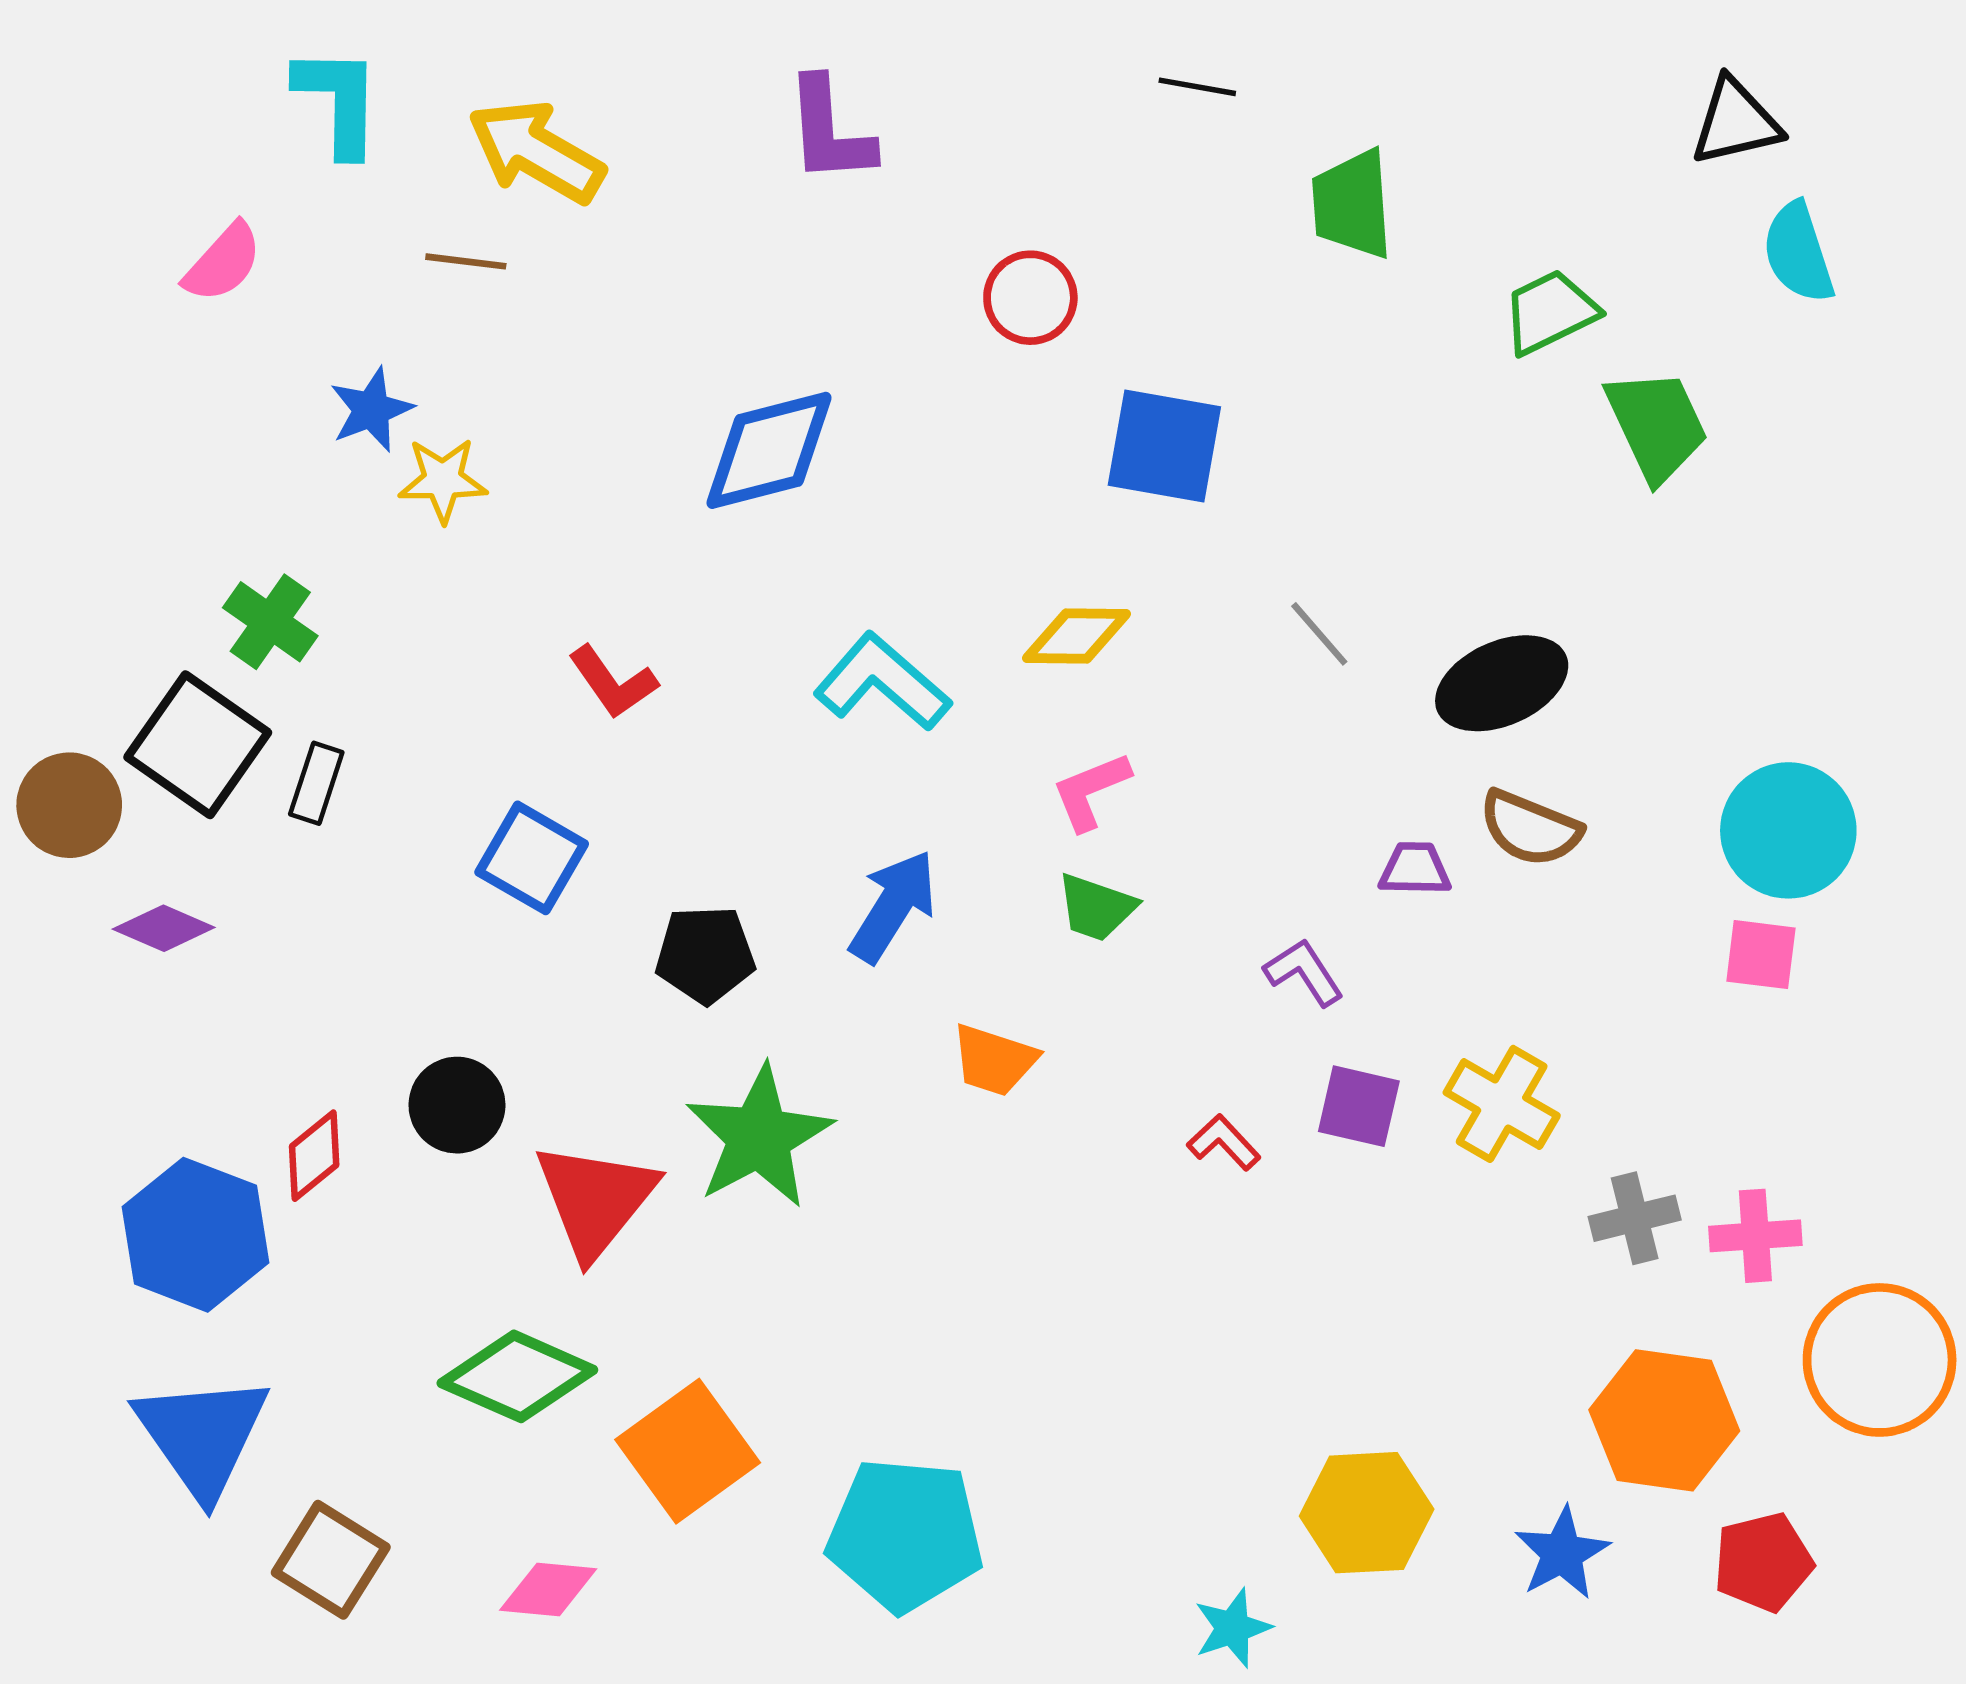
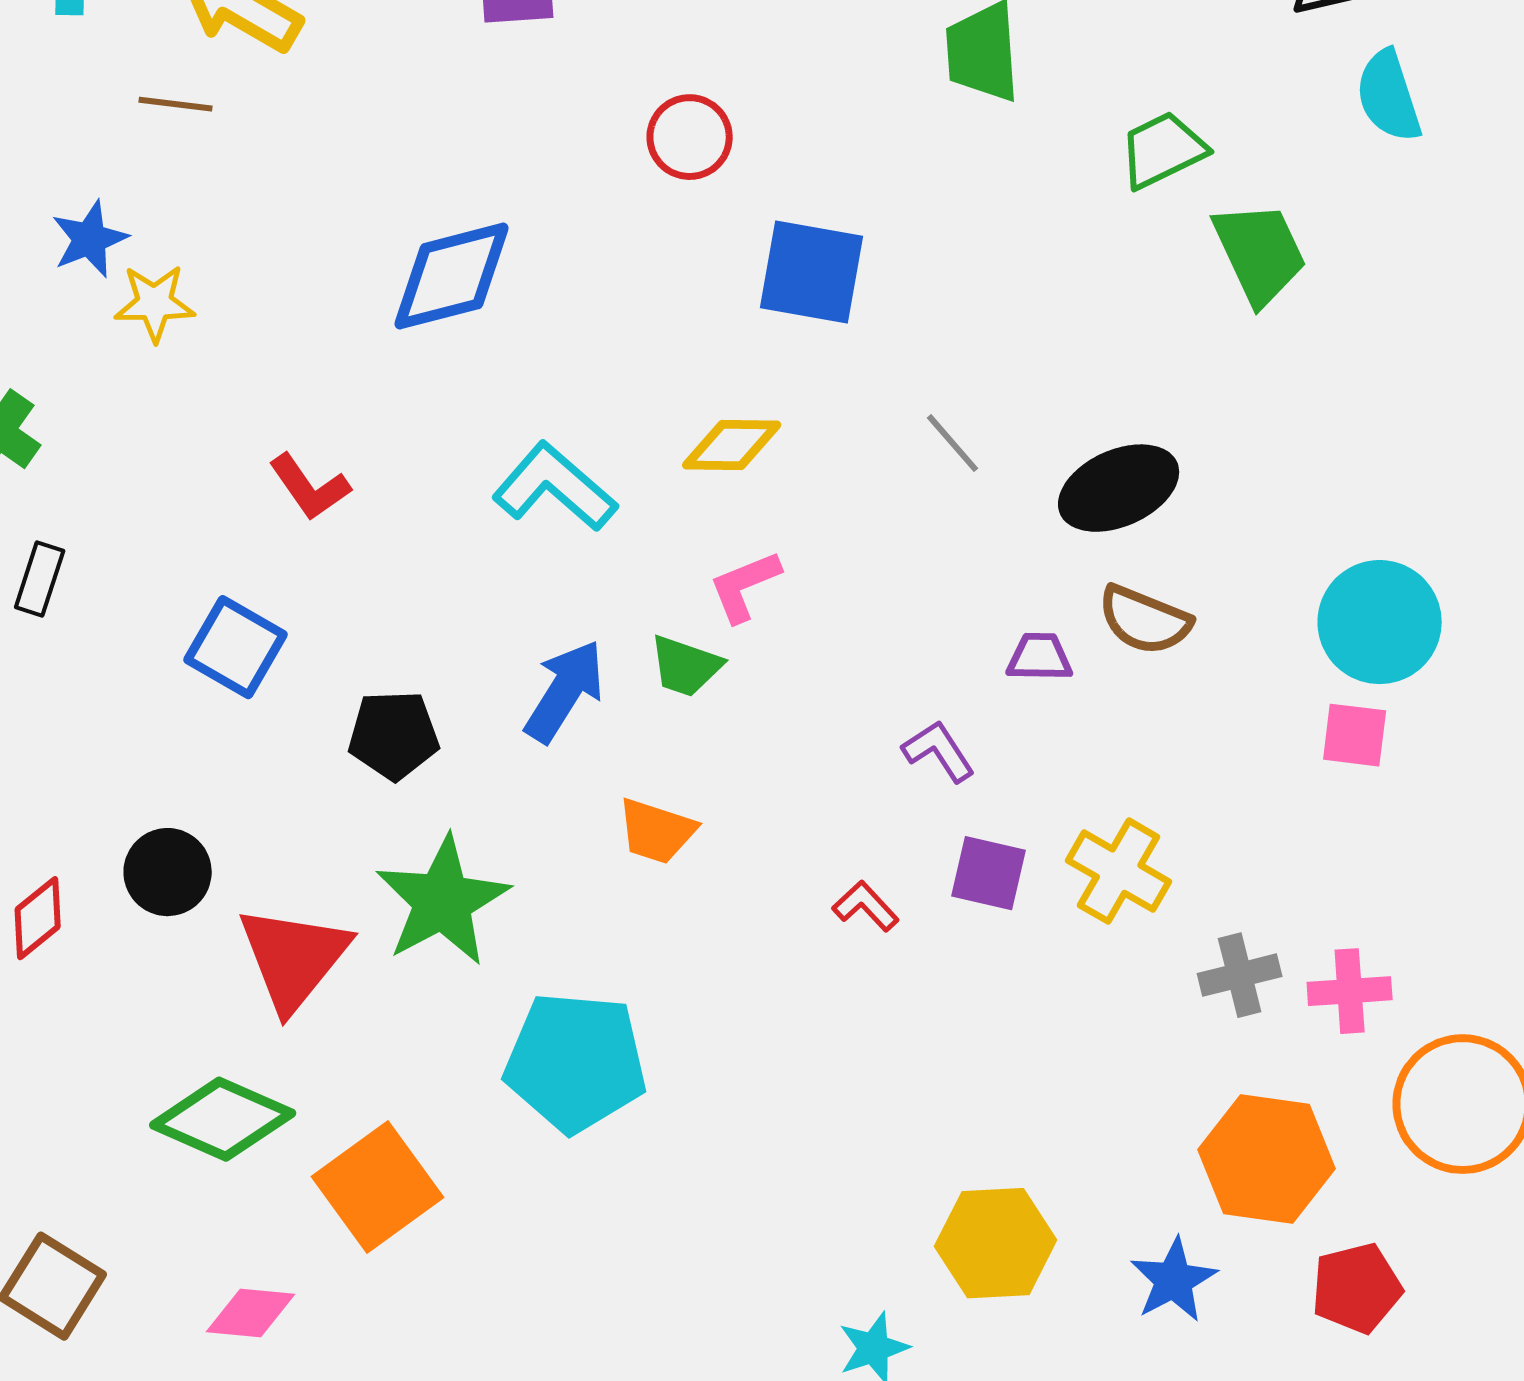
green trapezoid: (1096, 907) -> (686, 666), moved
cyan pentagon: (905, 1535) -> (576, 1062), moved

